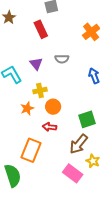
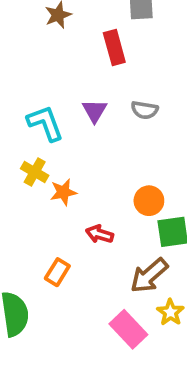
yellow cross: (40, 90) -> (35, 172), moved, turned 32
orange circle: (53, 107) -> (149, 201), moved
orange rectangle: (31, 150) -> (57, 272), size x0.6

